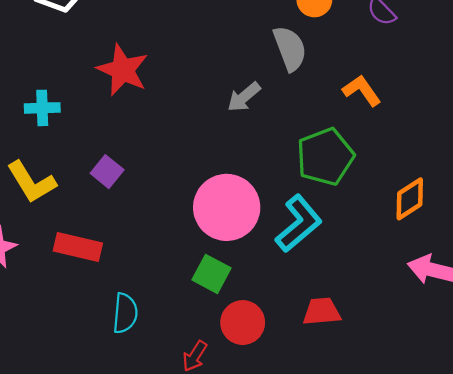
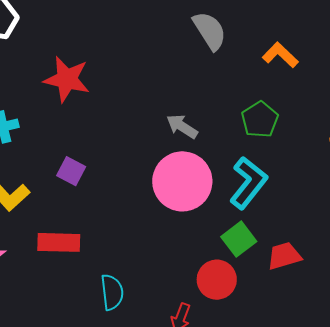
gray arrow: (244, 97) -> (182, 126), moved, turned 84
green pentagon: (325, 157) -> (260, 120), size x0.7
green square: (212, 274) -> (239, 239), moved, turned 36

